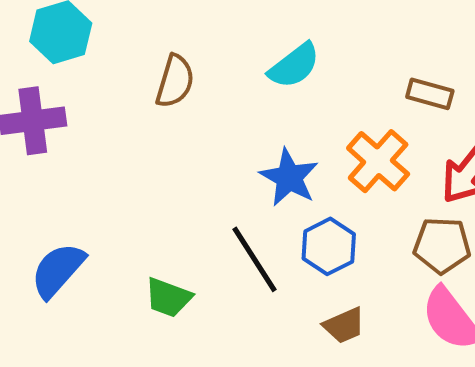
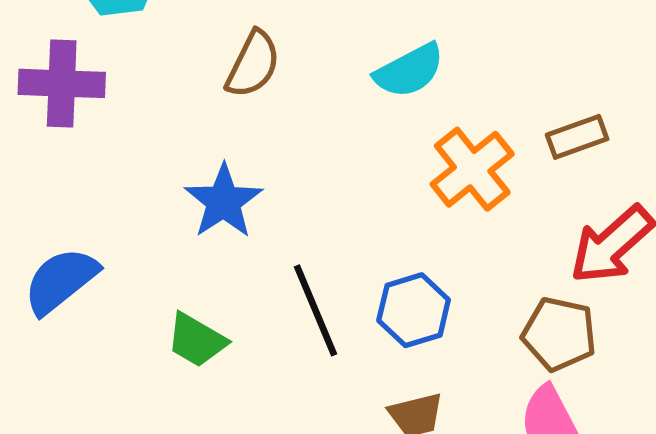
brown rectangle: (430, 94) -> (577, 137), turned -45
orange cross: (378, 161) -> (472, 169), moved
blue star: (289, 177) -> (223, 201), moved

